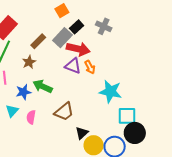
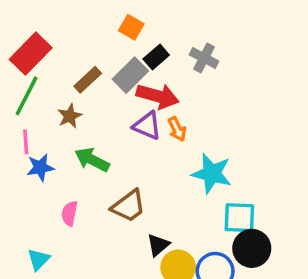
orange square: (62, 11) -> (131, 27), turned -32
blue star: (23, 92) -> (40, 167), moved
cyan triangle: (12, 111) -> (39, 259), moved

